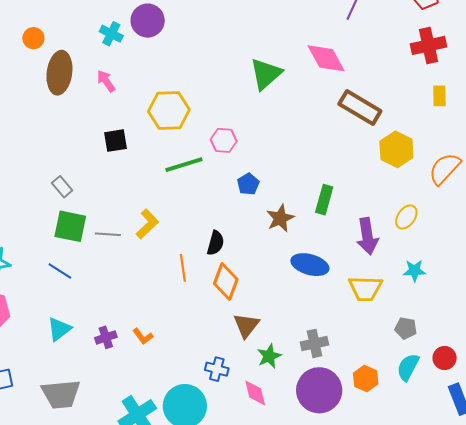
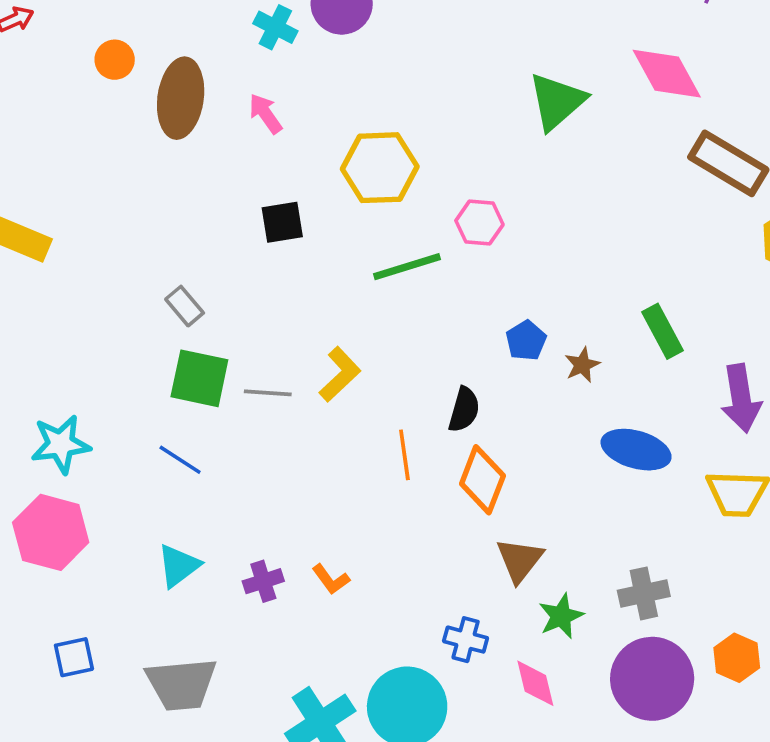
orange circle: (33, 38) -> (115, 60), moved
blue pentagon: (248, 184) -> (526, 341), moved
green rectangle: (324, 200) -> (662, 331), turned -44
brown star: (280, 218) -> (582, 365), size x0.7

